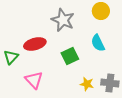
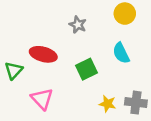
gray star: (63, 20) -> (78, 25), size x0.6
red ellipse: (35, 44) -> (43, 54), turned 30

